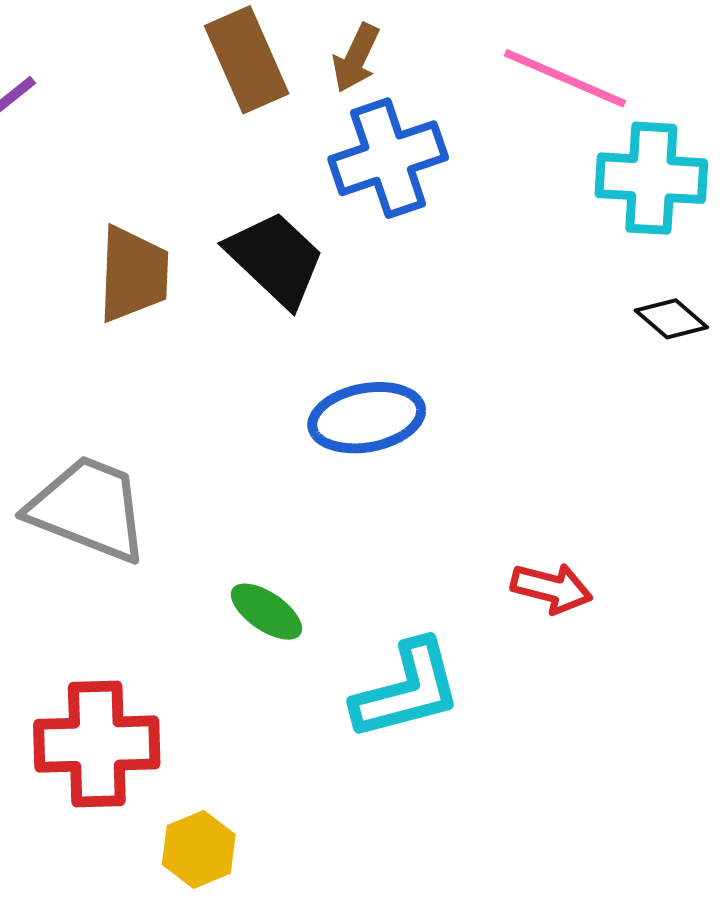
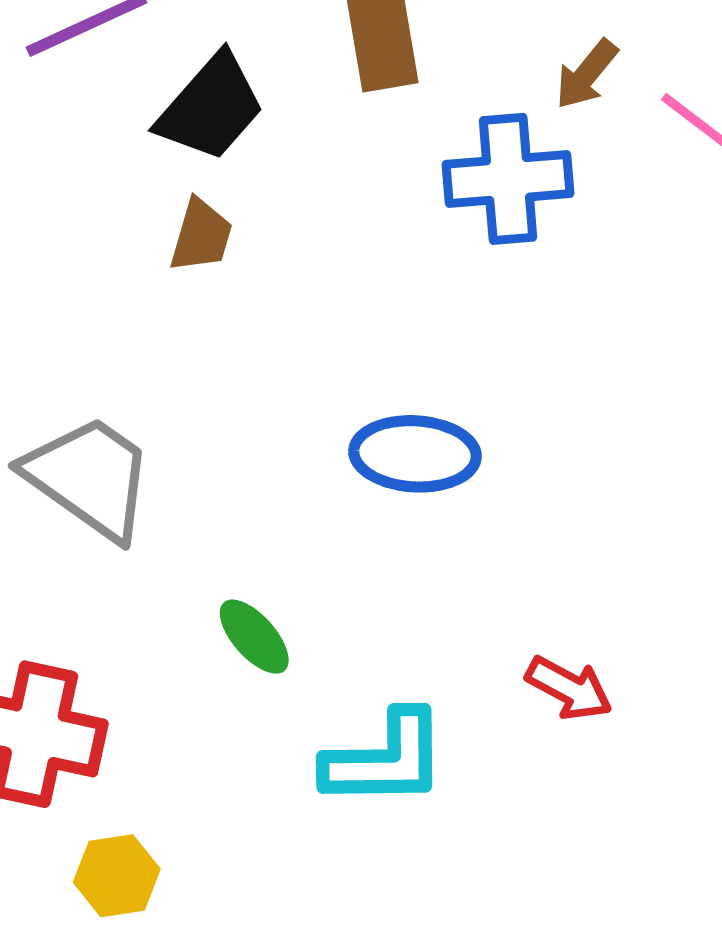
brown arrow: (356, 58) -> (586, 74), moved
black trapezoid: (276, 259) -> (211, 107), moved, turned 74
brown trapezoid: (133, 274) -> (201, 236), size x0.7

